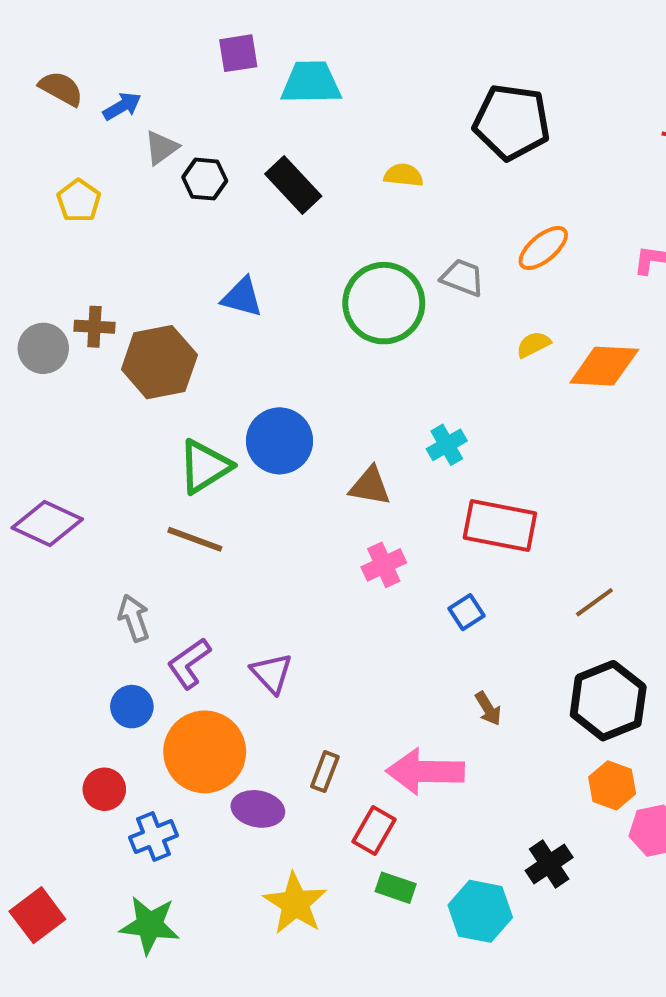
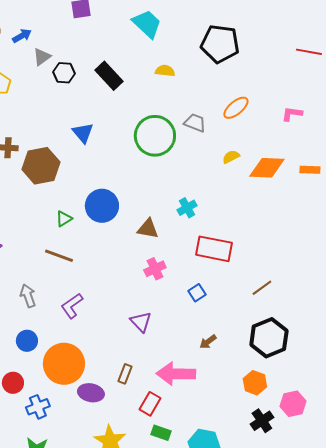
cyan trapezoid: (311, 83) -> (147, 24), moved, turned 44
blue triangle: (242, 297) -> (83, 133), turned 35
green triangle: (205, 466) -> (64, 219), size x0.6
purple L-shape: (189, 663) -> (72, 306), moved
purple triangle: (272, 673) -> (141, 322), moved
brown arrow: (488, 709) -> (208, 342), turned 84
orange hexagon: (612, 785) -> (255, 383), moved
black cross: (549, 864) -> (262, 421), moved

